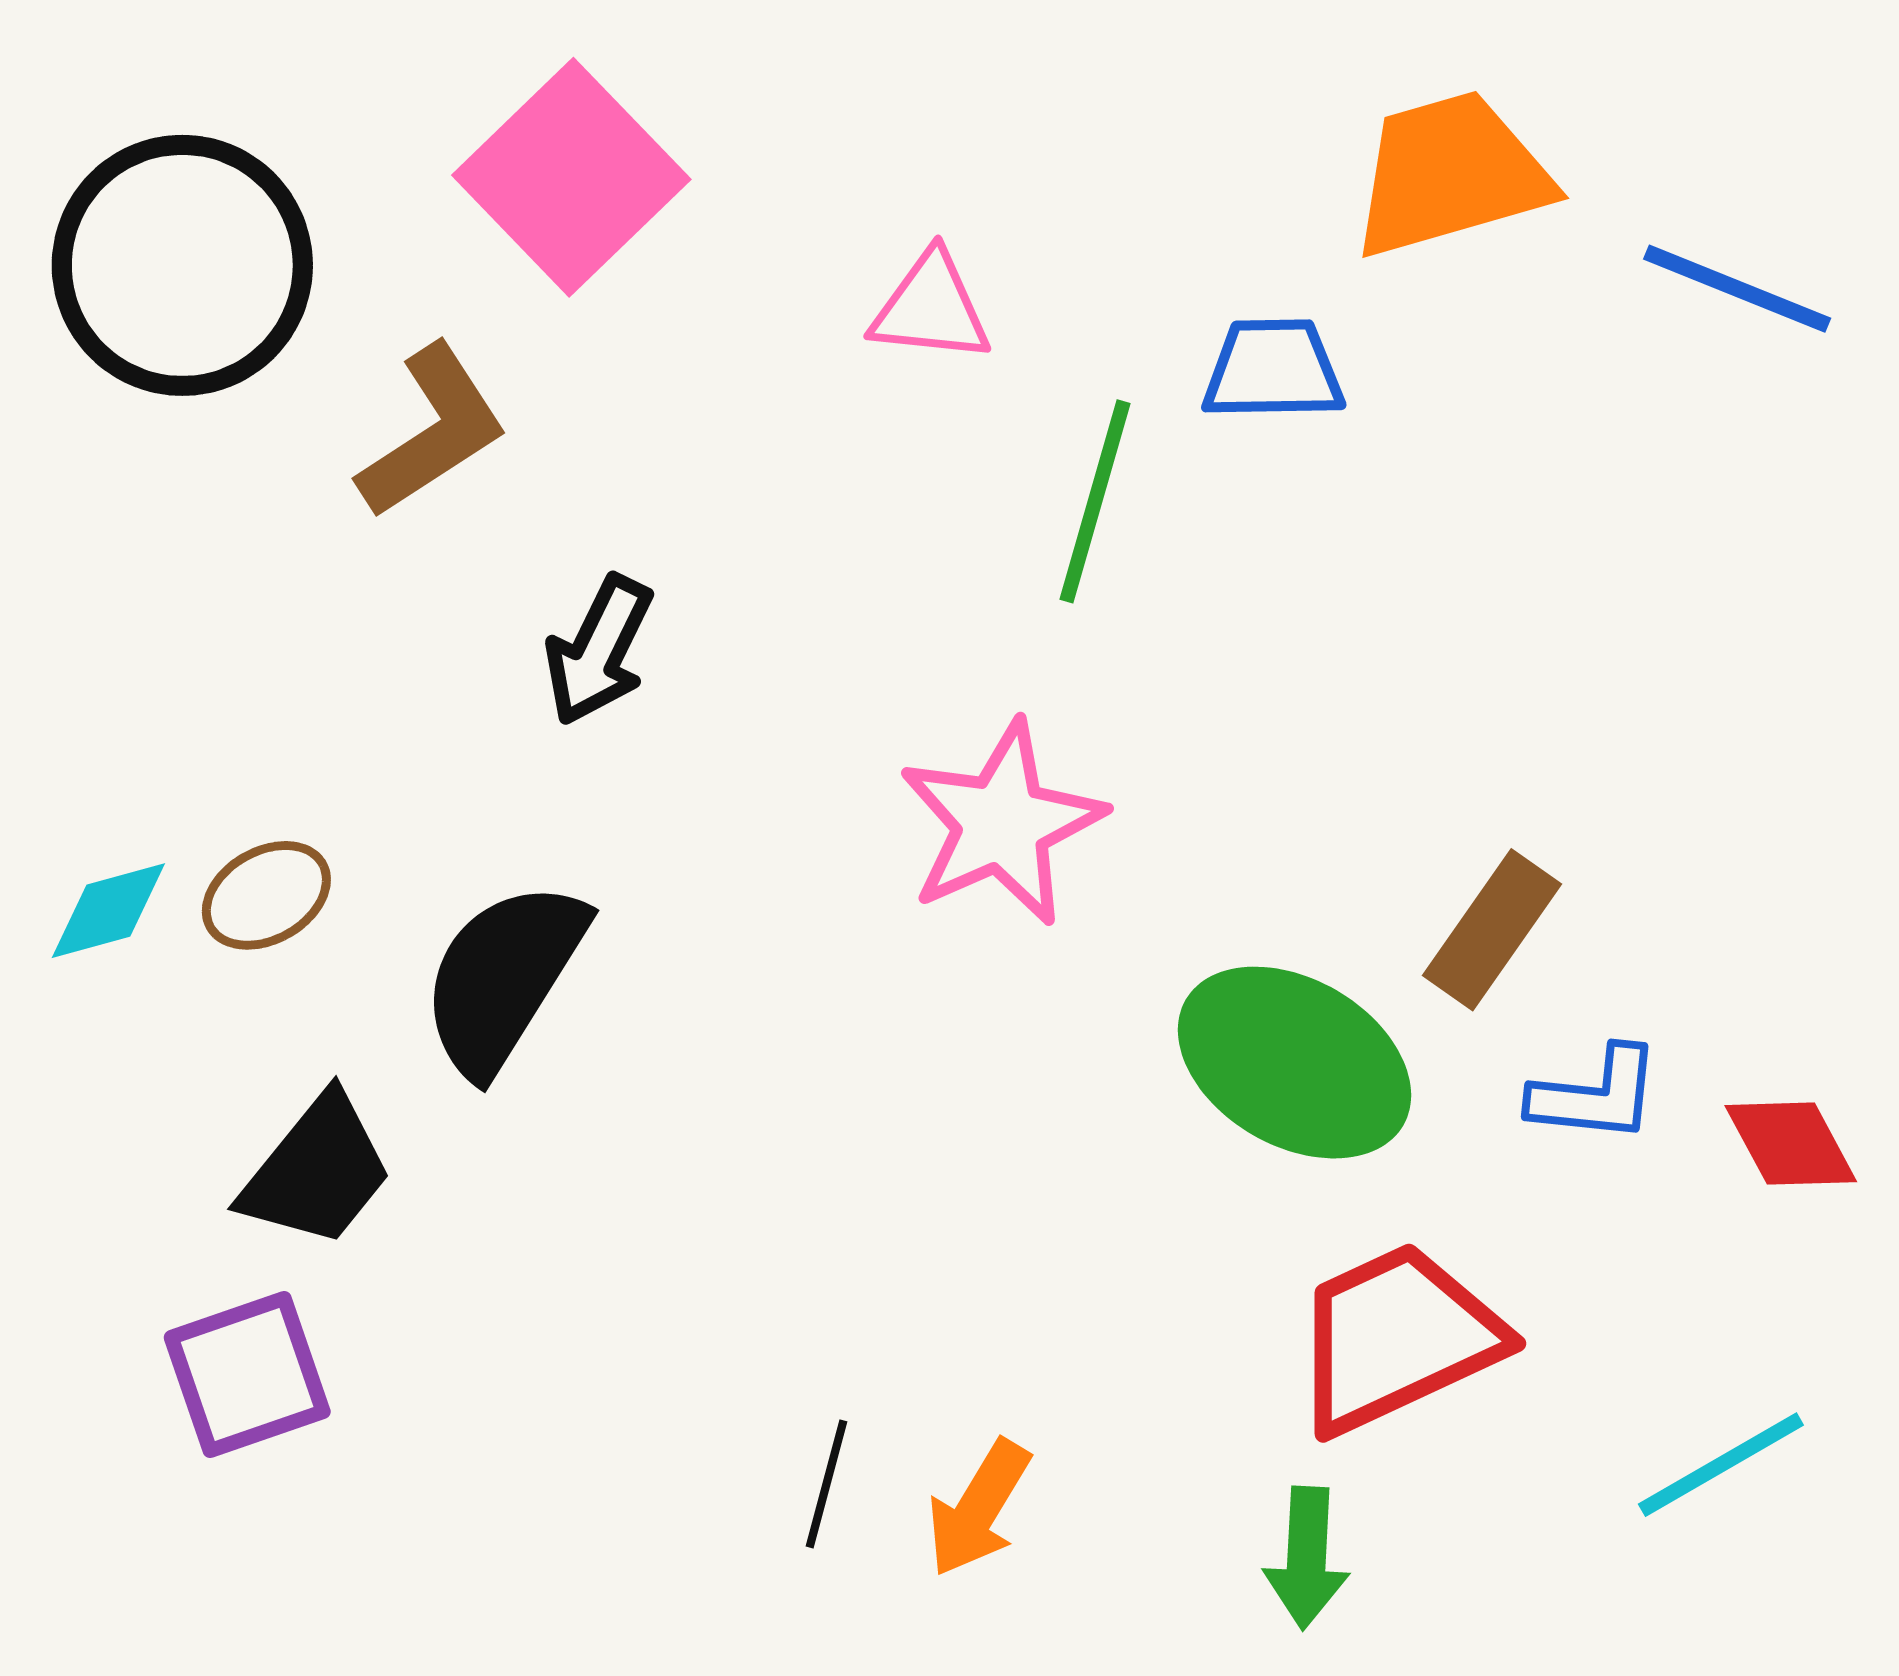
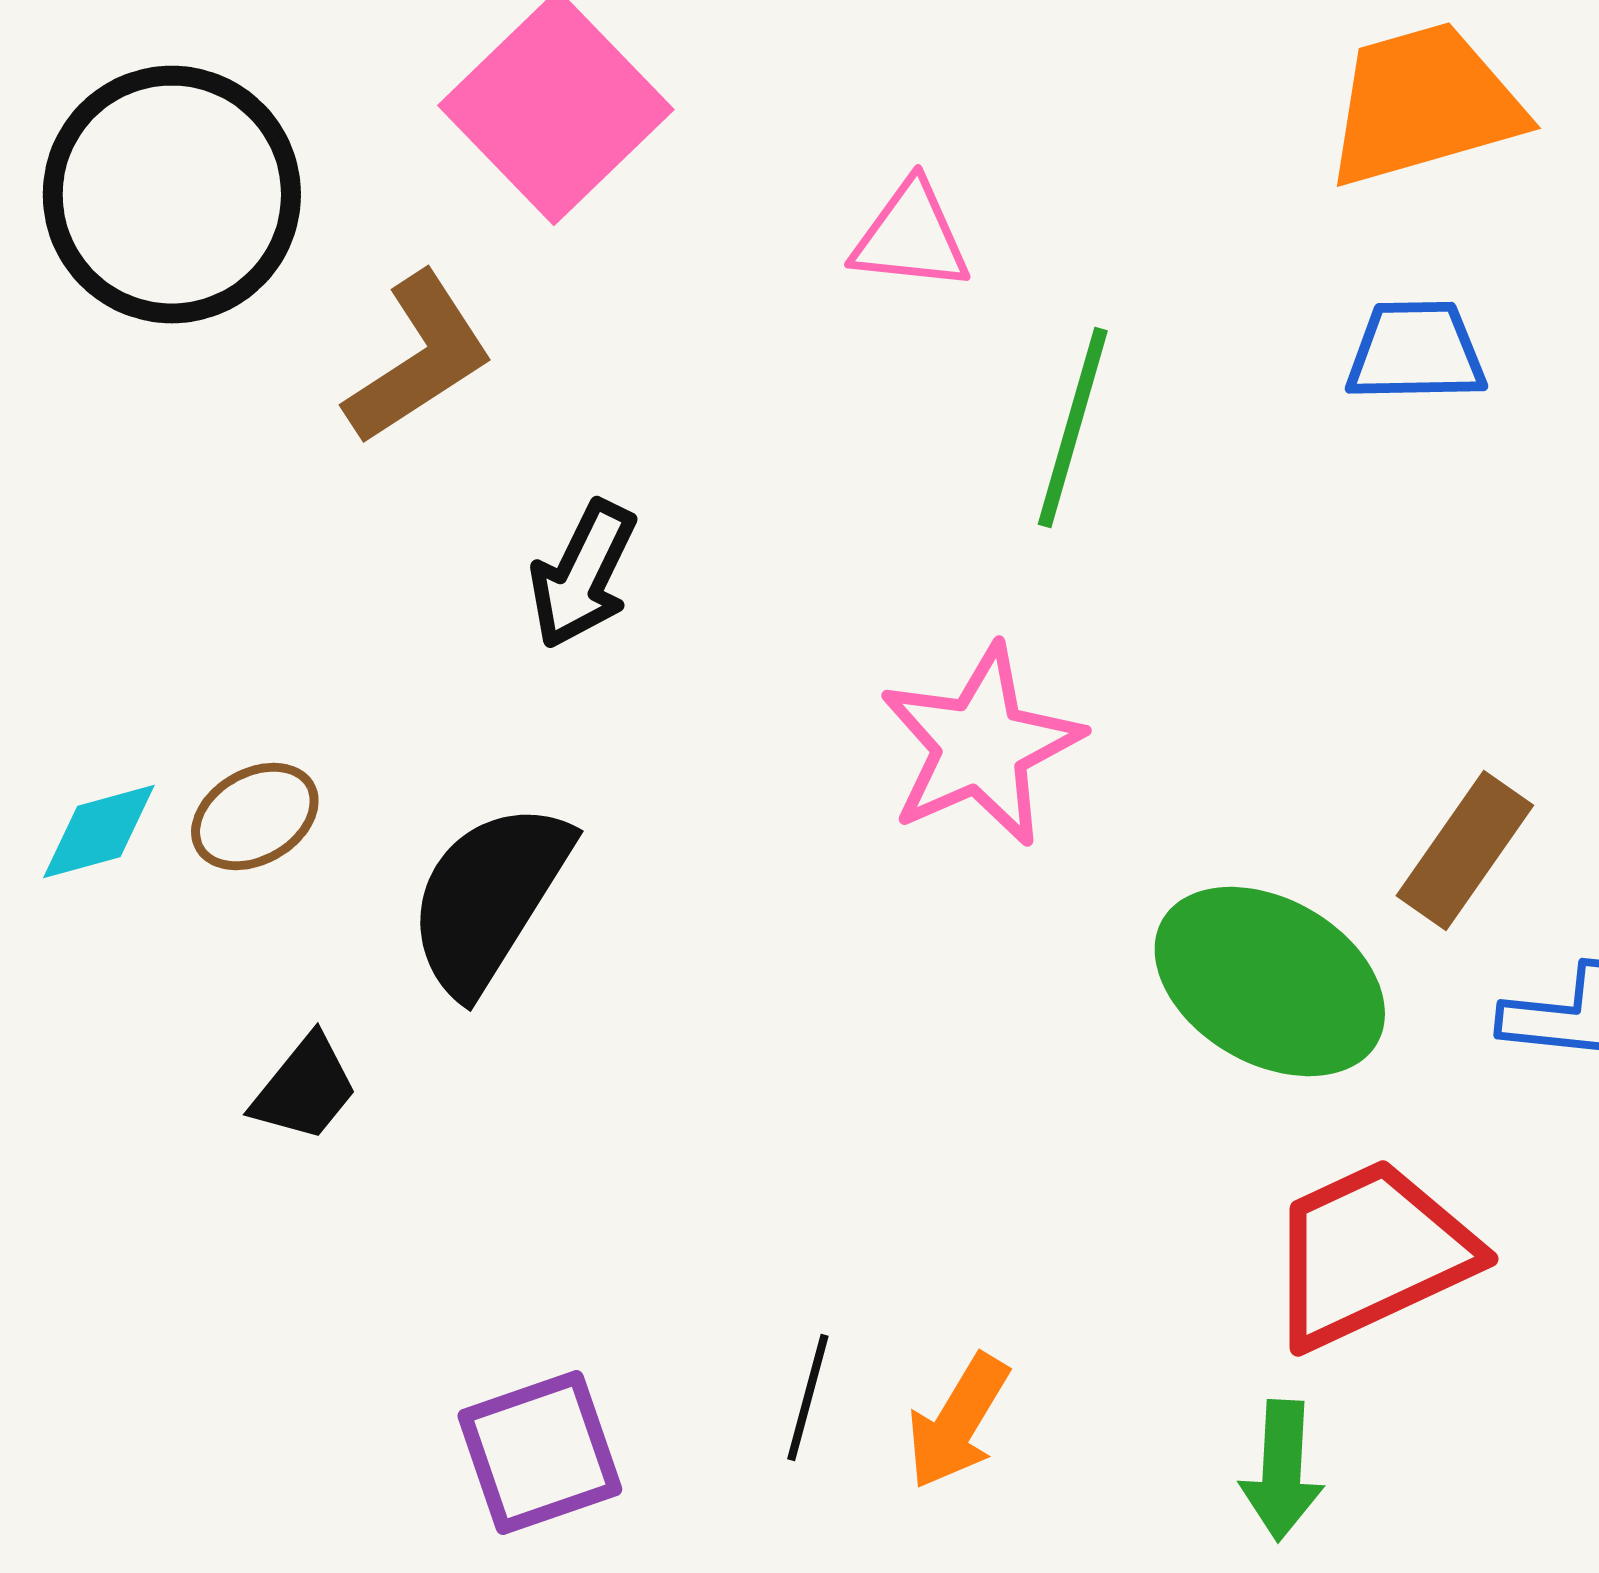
blue trapezoid: (1273, 370) -> (1416, 352), moved
black trapezoid: (317, 1171) -> (305, 1088), size x0.7
purple square: (247, 1375) -> (540, 1452), moved

